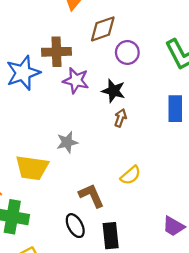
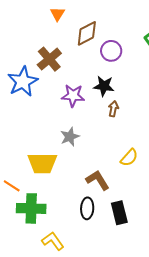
brown cross: (57, 52) -> (49, 59), turned -30
purple star: (76, 80) -> (73, 96), moved
black ellipse: (75, 226) -> (87, 208), turned 40

